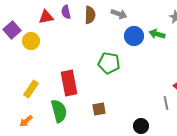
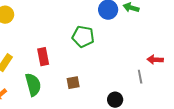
red rectangle: (69, 83) -> (43, 57), size x0.7

